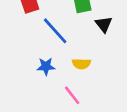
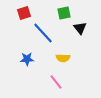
blue star: (46, 66) -> (27, 59), moved

